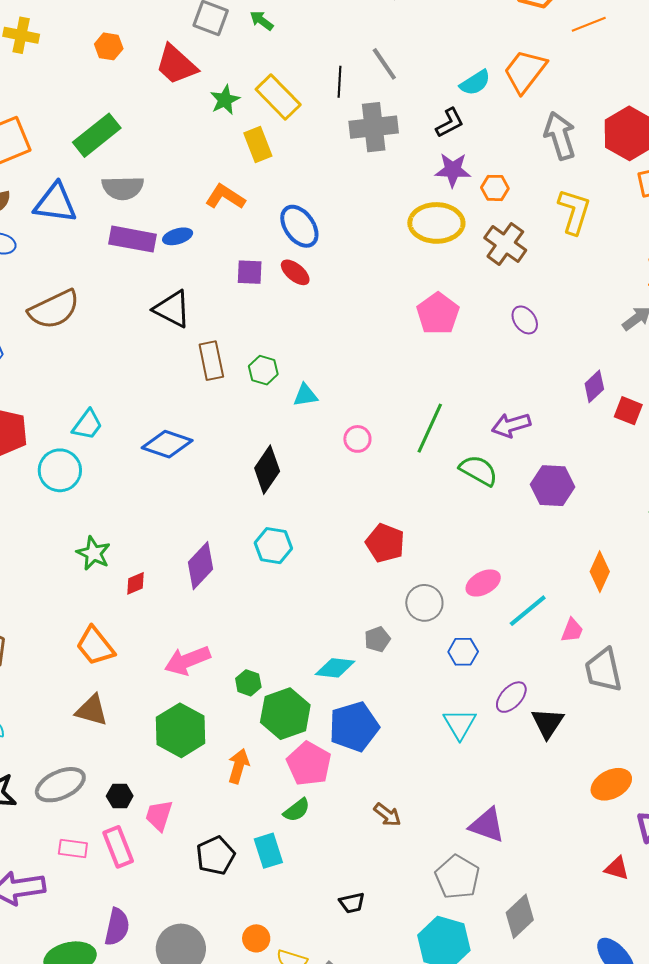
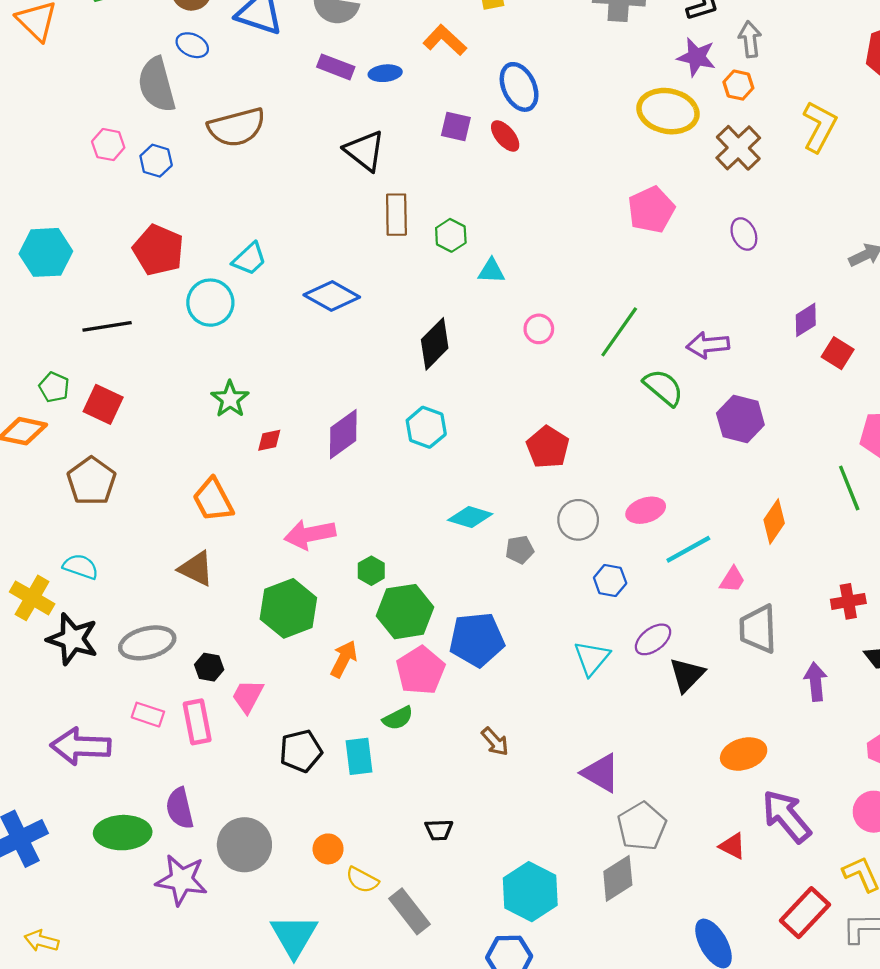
gray arrow: (560, 136) -> (750, 39), moved, size x0.7
purple rectangle: (132, 239) -> (336, 67), size x0.7
cyan diamond: (335, 668) -> (470, 517), moved
gray pentagon: (457, 877) -> (642, 826), moved
purple semicircle: (117, 927) -> (180, 808), turned 144

